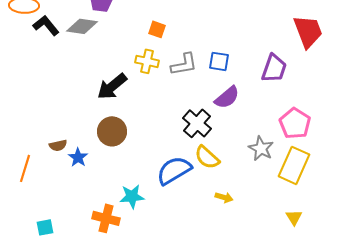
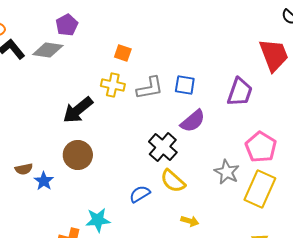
blue semicircle: (174, 170) -> (140, 194), size x0.6

